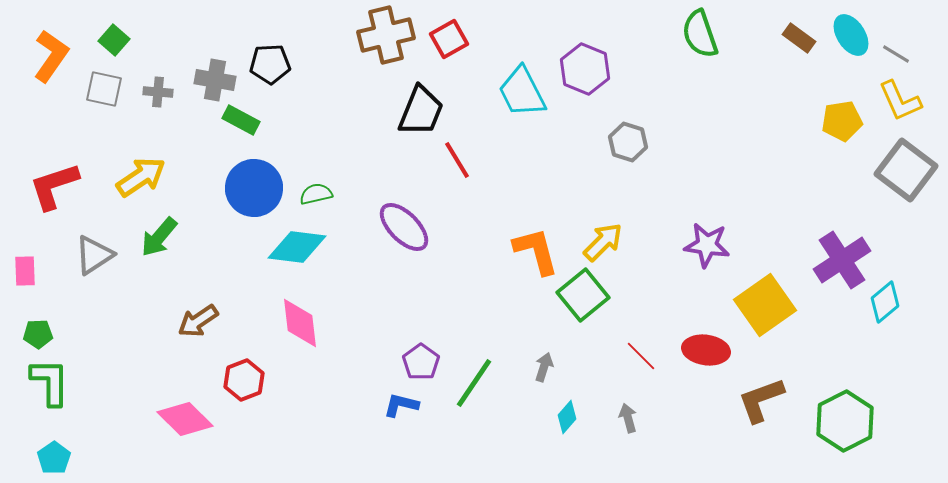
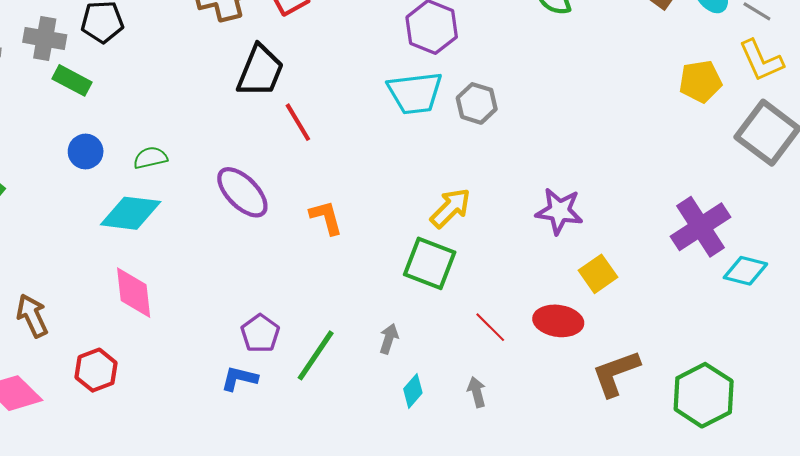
cyan trapezoid: (522, 92) -> (415, 93), moved, turned -70
blue circle: (254, 188) -> (86, 151), size x0.6
orange L-shape: (536, 251) -> (326, 217), moved, size x0.7
green square: (583, 295) -> (430, 263), turned -30
cyan diamond: (885, 302) -> (745, 271), turned 54
yellow square: (765, 305) -> (598, 274), moved, size x0.6
brown arrow: (198, 321) -> (32, 316), moved, turned 99
red hexagon: (244, 380) -> (96, 370), moved

